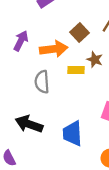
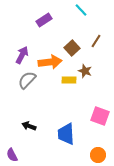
gray semicircle: (42, 82) -> (27, 80), moved, turned 48
black arrow: (29, 124) -> (29, 126), size x0.6

